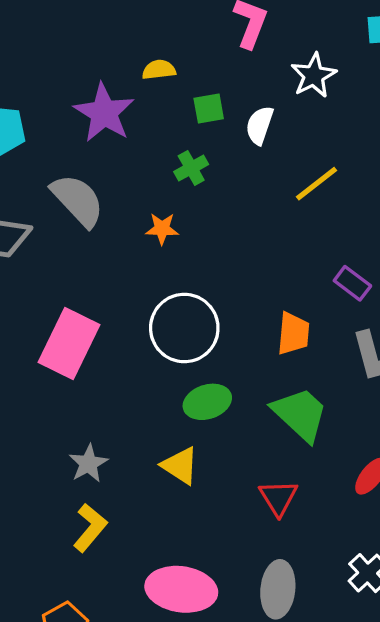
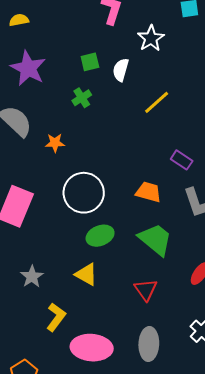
yellow semicircle: (159, 70) -> (19, 20), moved
orange star: (162, 229) -> (55, 143), moved
orange trapezoid: (293, 333) -> (148, 192), turned -76
yellow L-shape: (90, 528) -> (56, 317), moved

